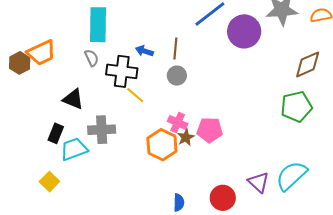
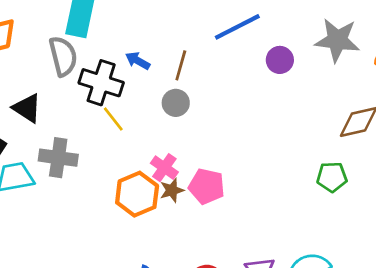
purple circle: (244, 31) -> (280, 60), size x0.6
gray semicircle: (92, 58) -> (63, 56), size x1.6
green pentagon: (296, 107) -> (332, 177), size x0.7

